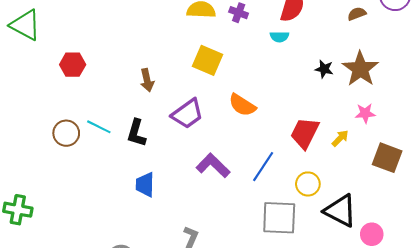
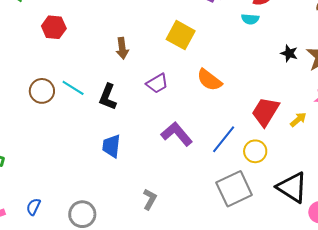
purple trapezoid: (187, 114) -> (157, 83), size x0.7
yellow circle: (308, 184) -> (255, 151), moved
gray square: (279, 218) -> (234, 189), turned -33

